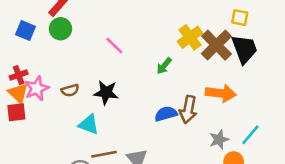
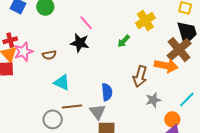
brown cross: (216, 45) -> (179, 50), moved
black star: (106, 93) -> (80, 43), moved
blue semicircle: (166, 114) -> (107, 92), moved, turned 96
gray star: (219, 140) -> (153, 100), moved

